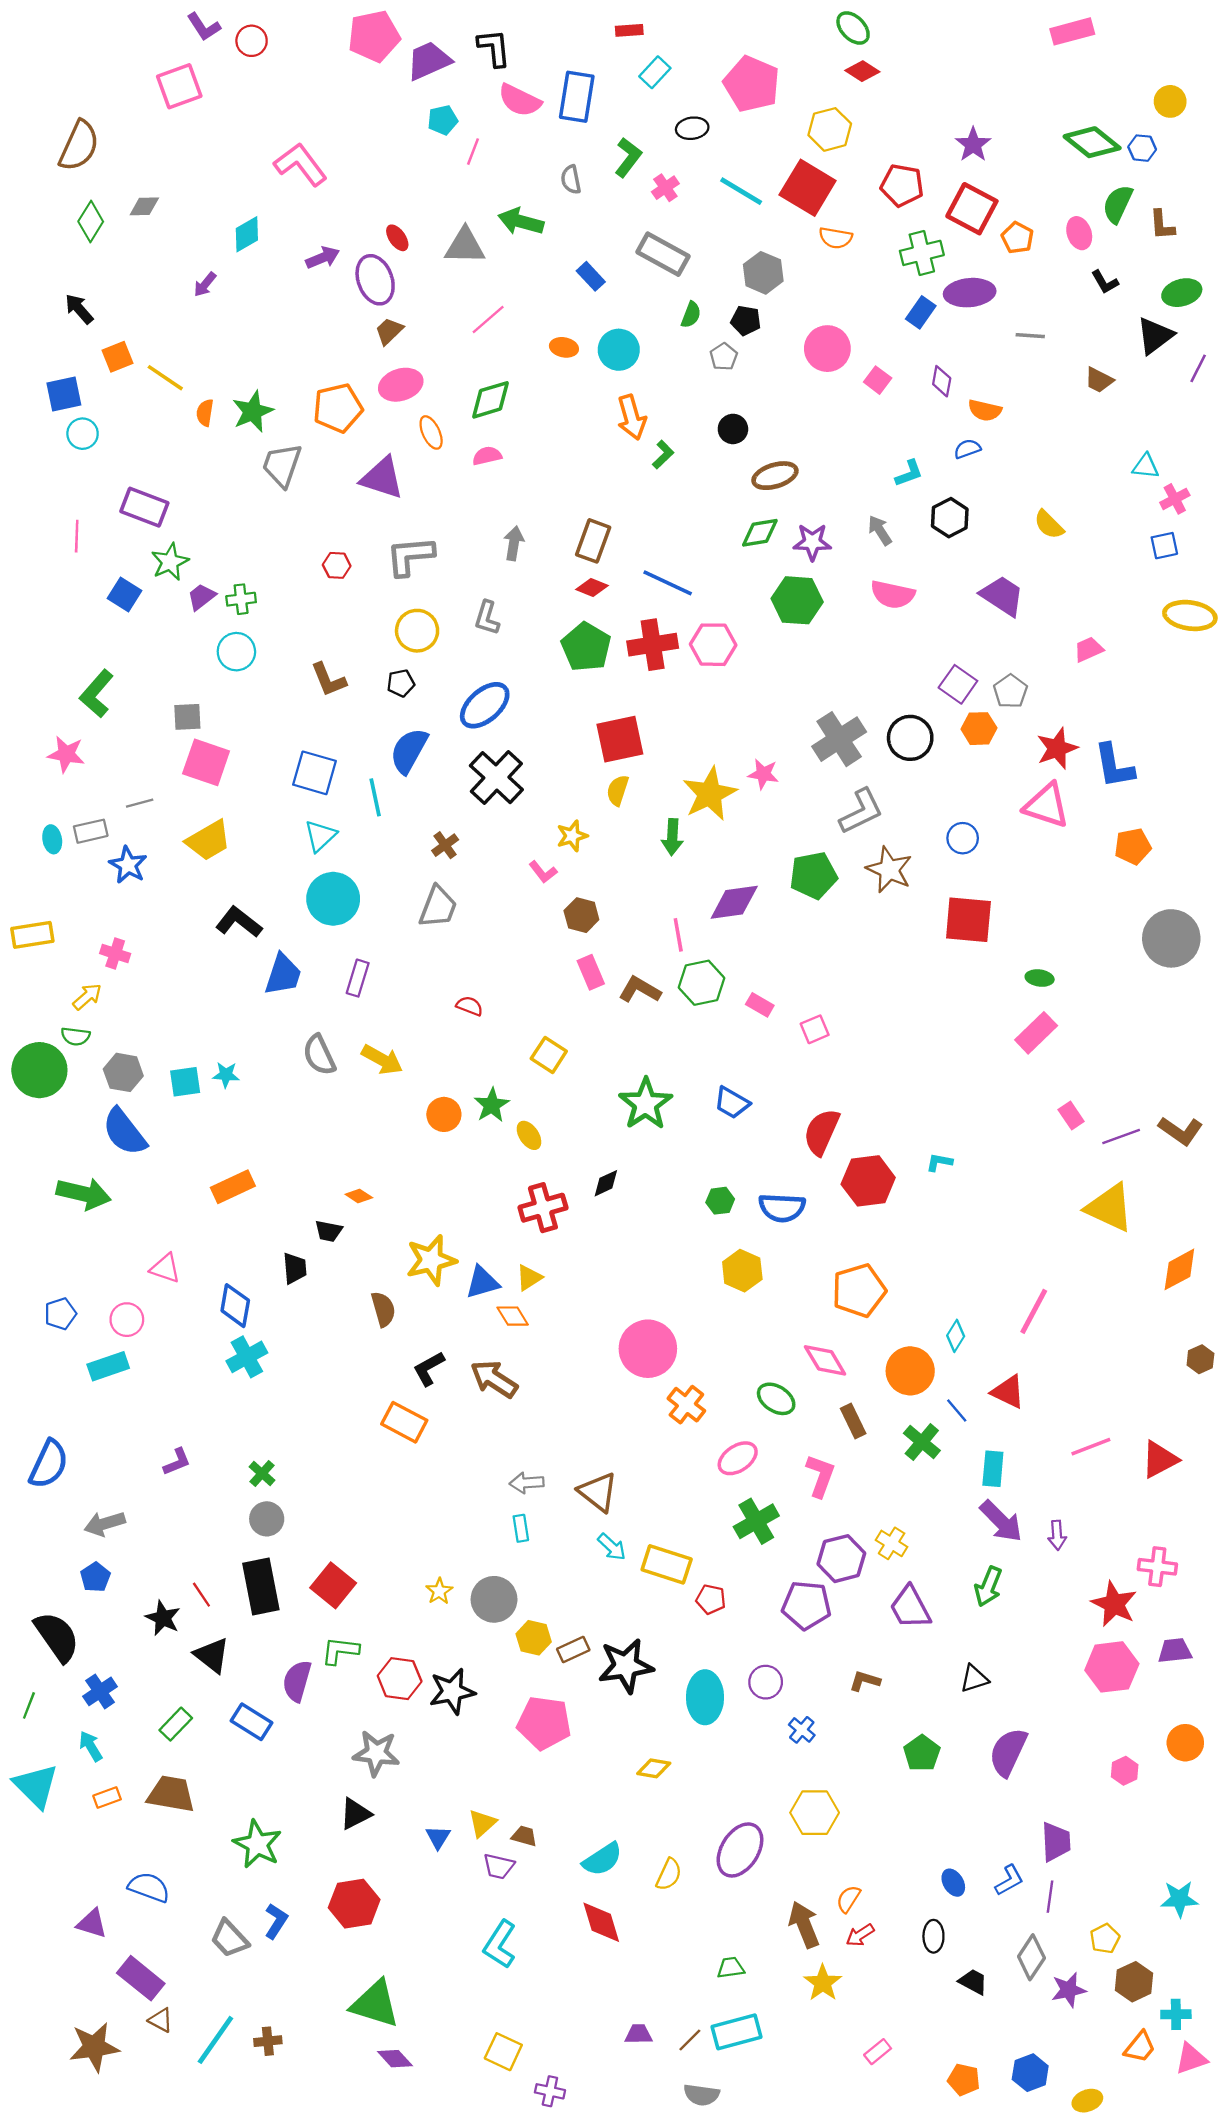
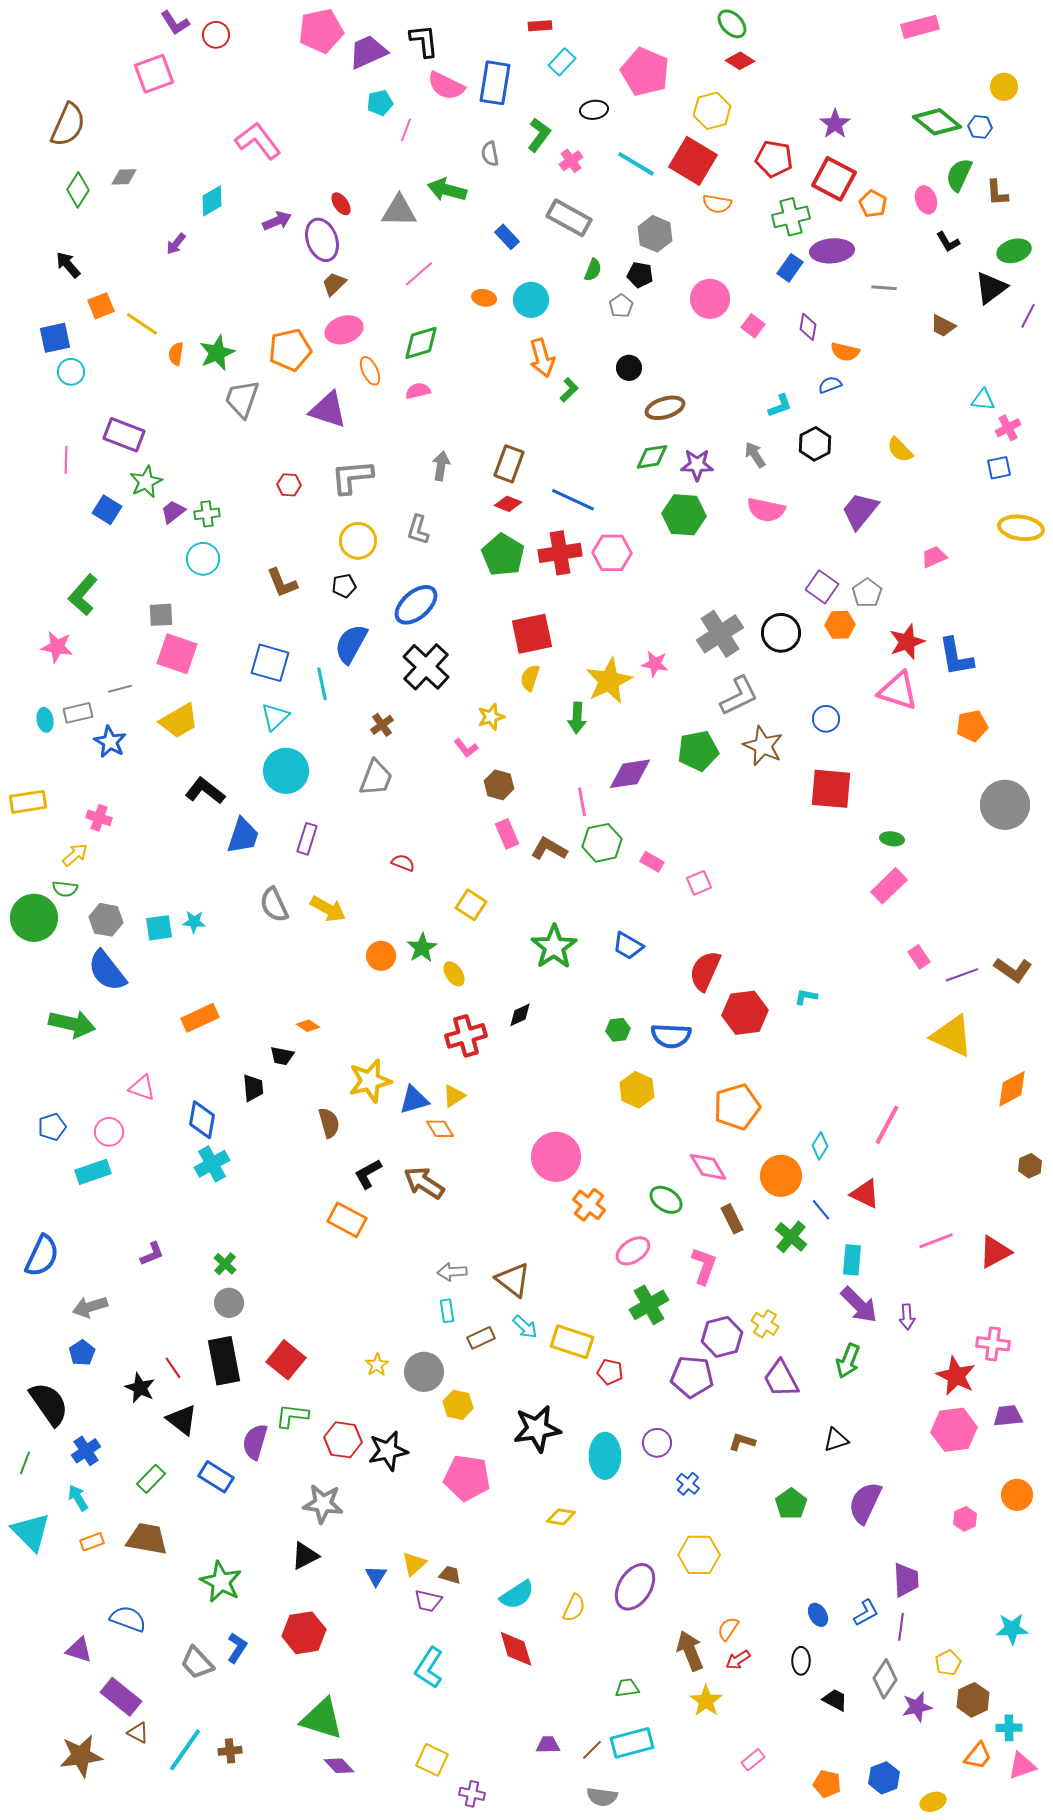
purple trapezoid: (1002, 596) -> (860, 511), turned -84
brown rectangle: (573, 1649) -> (481, 1338), moved

